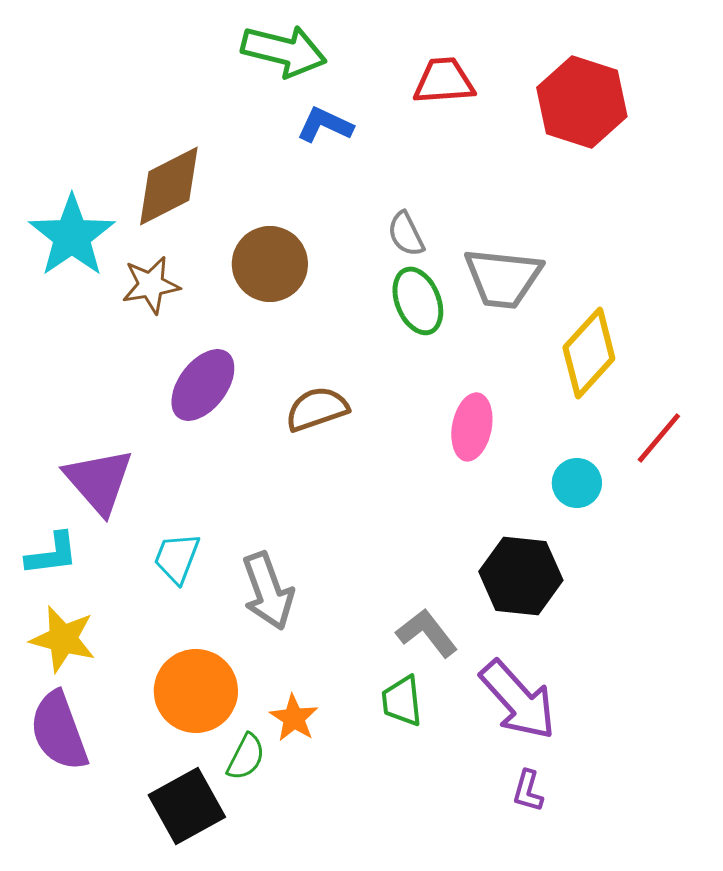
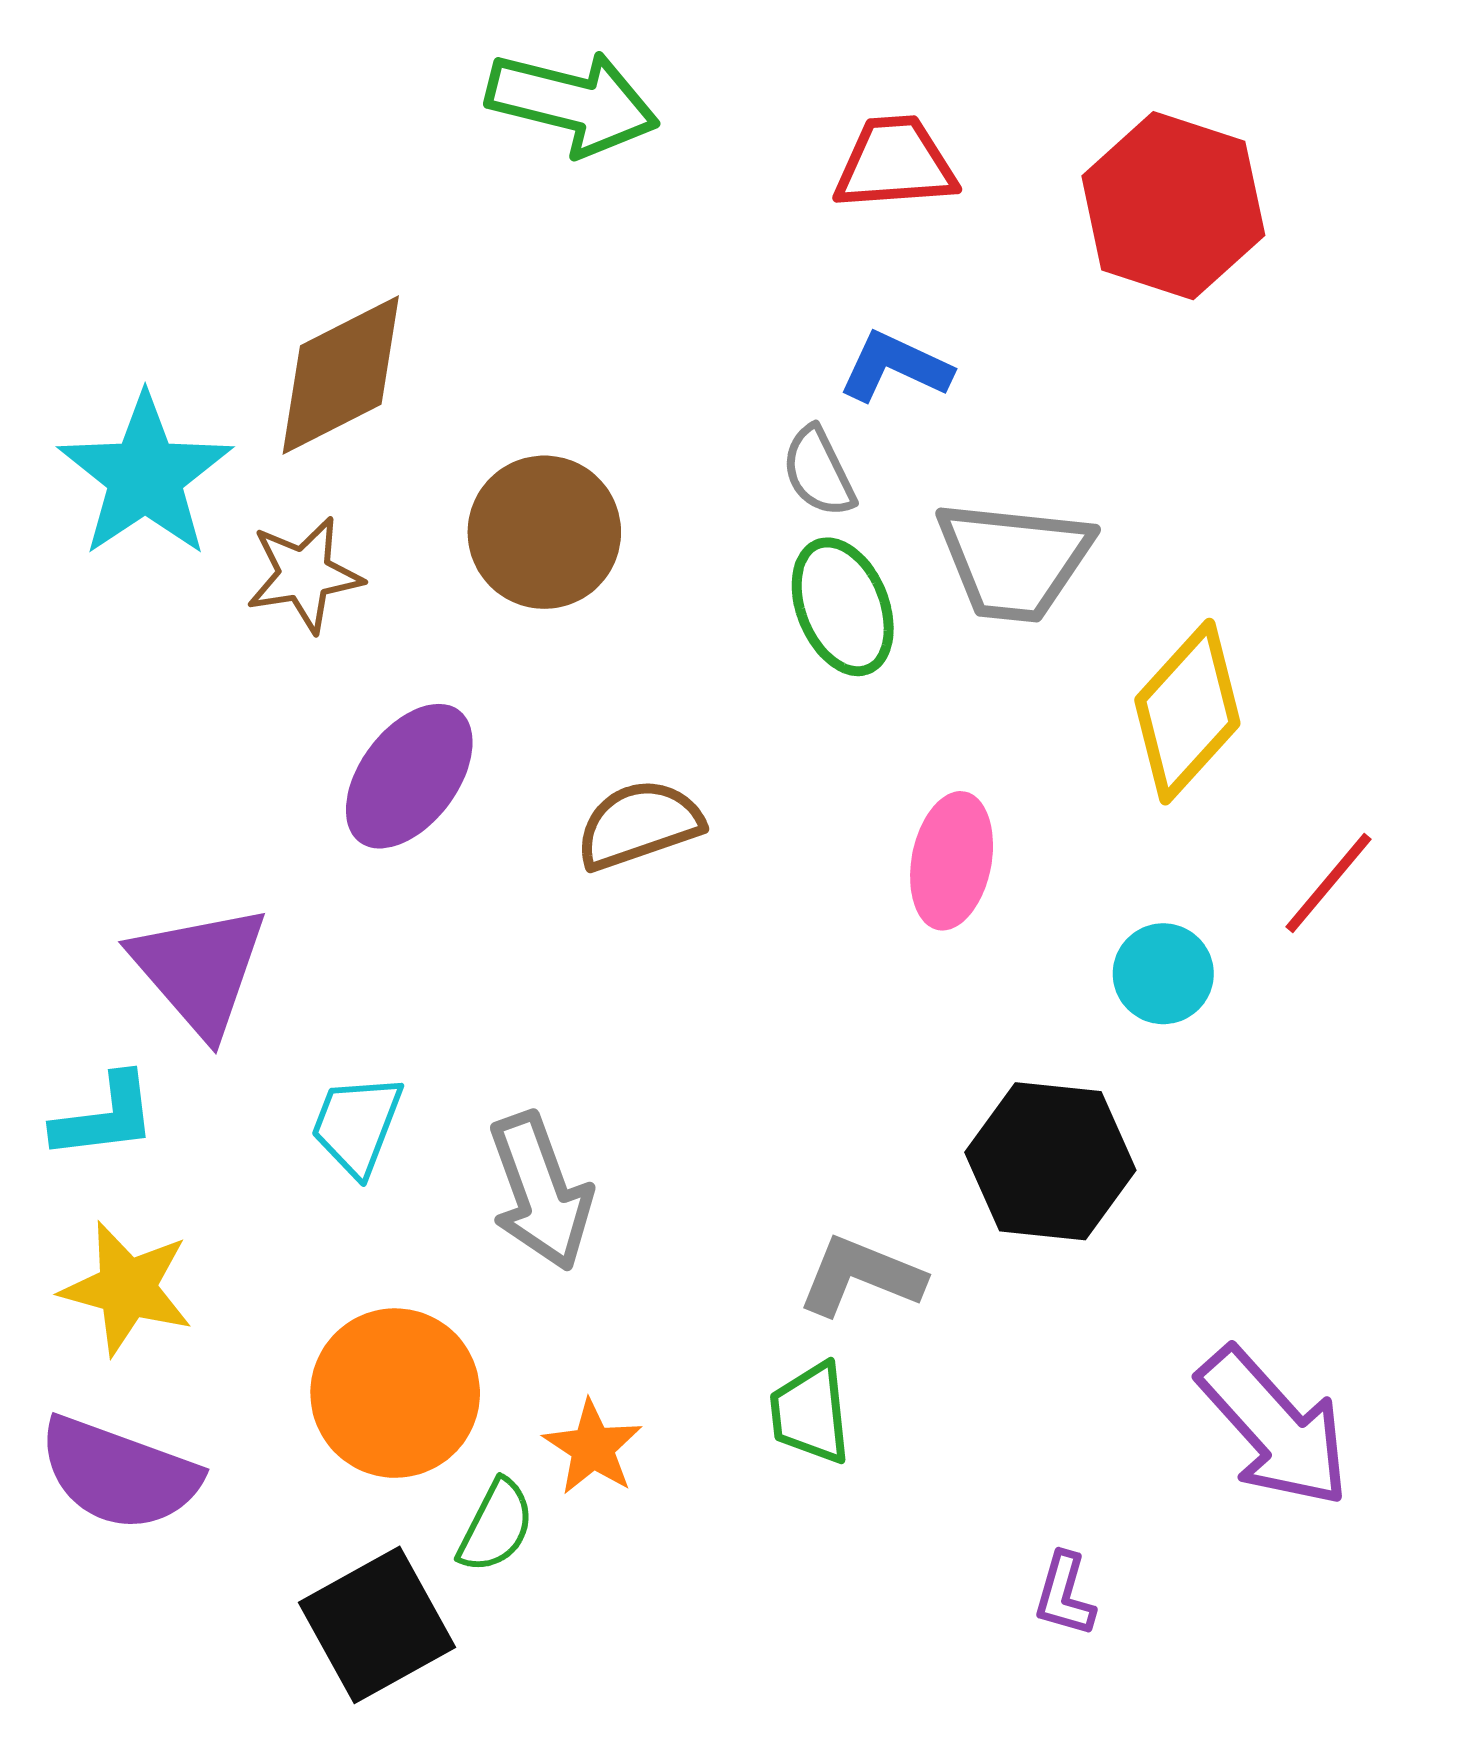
blue L-shape: (325, 125) -> (895, 367), moved
gray L-shape: (427, 633) -> (861, 1276), turned -30
purple arrow: (518, 700) -> (1274, 1427), moved
purple semicircle: (59, 731) -> (119, 1474), turned -50

